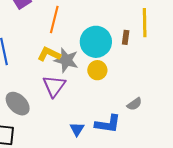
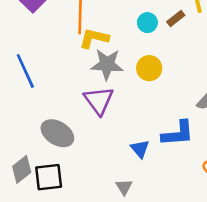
brown rectangle: (126, 37) -> (176, 19), turned 56
cyan circle: (96, 42) -> (147, 23), moved, size x0.5
yellow L-shape: (49, 54) -> (94, 38), moved

